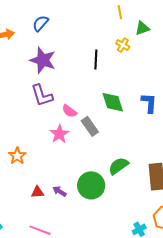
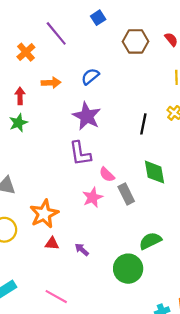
orange star: (17, 156) -> (44, 214), size x1.5
green circle: (91, 185) -> (128, 269), moved
purple arrow: (60, 191) -> (82, 250), moved
red triangle: (38, 192) -> (52, 243), moved

